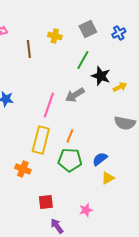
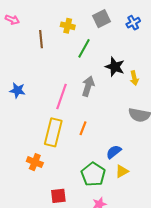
green line: (83, 60) -> (84, 48), moved
yellow arrow: (120, 87) -> (134, 78), turned 104
gray arrow: (75, 95) -> (88, 86), turned 138
green pentagon: (70, 160) -> (93, 174), moved, turned 30

